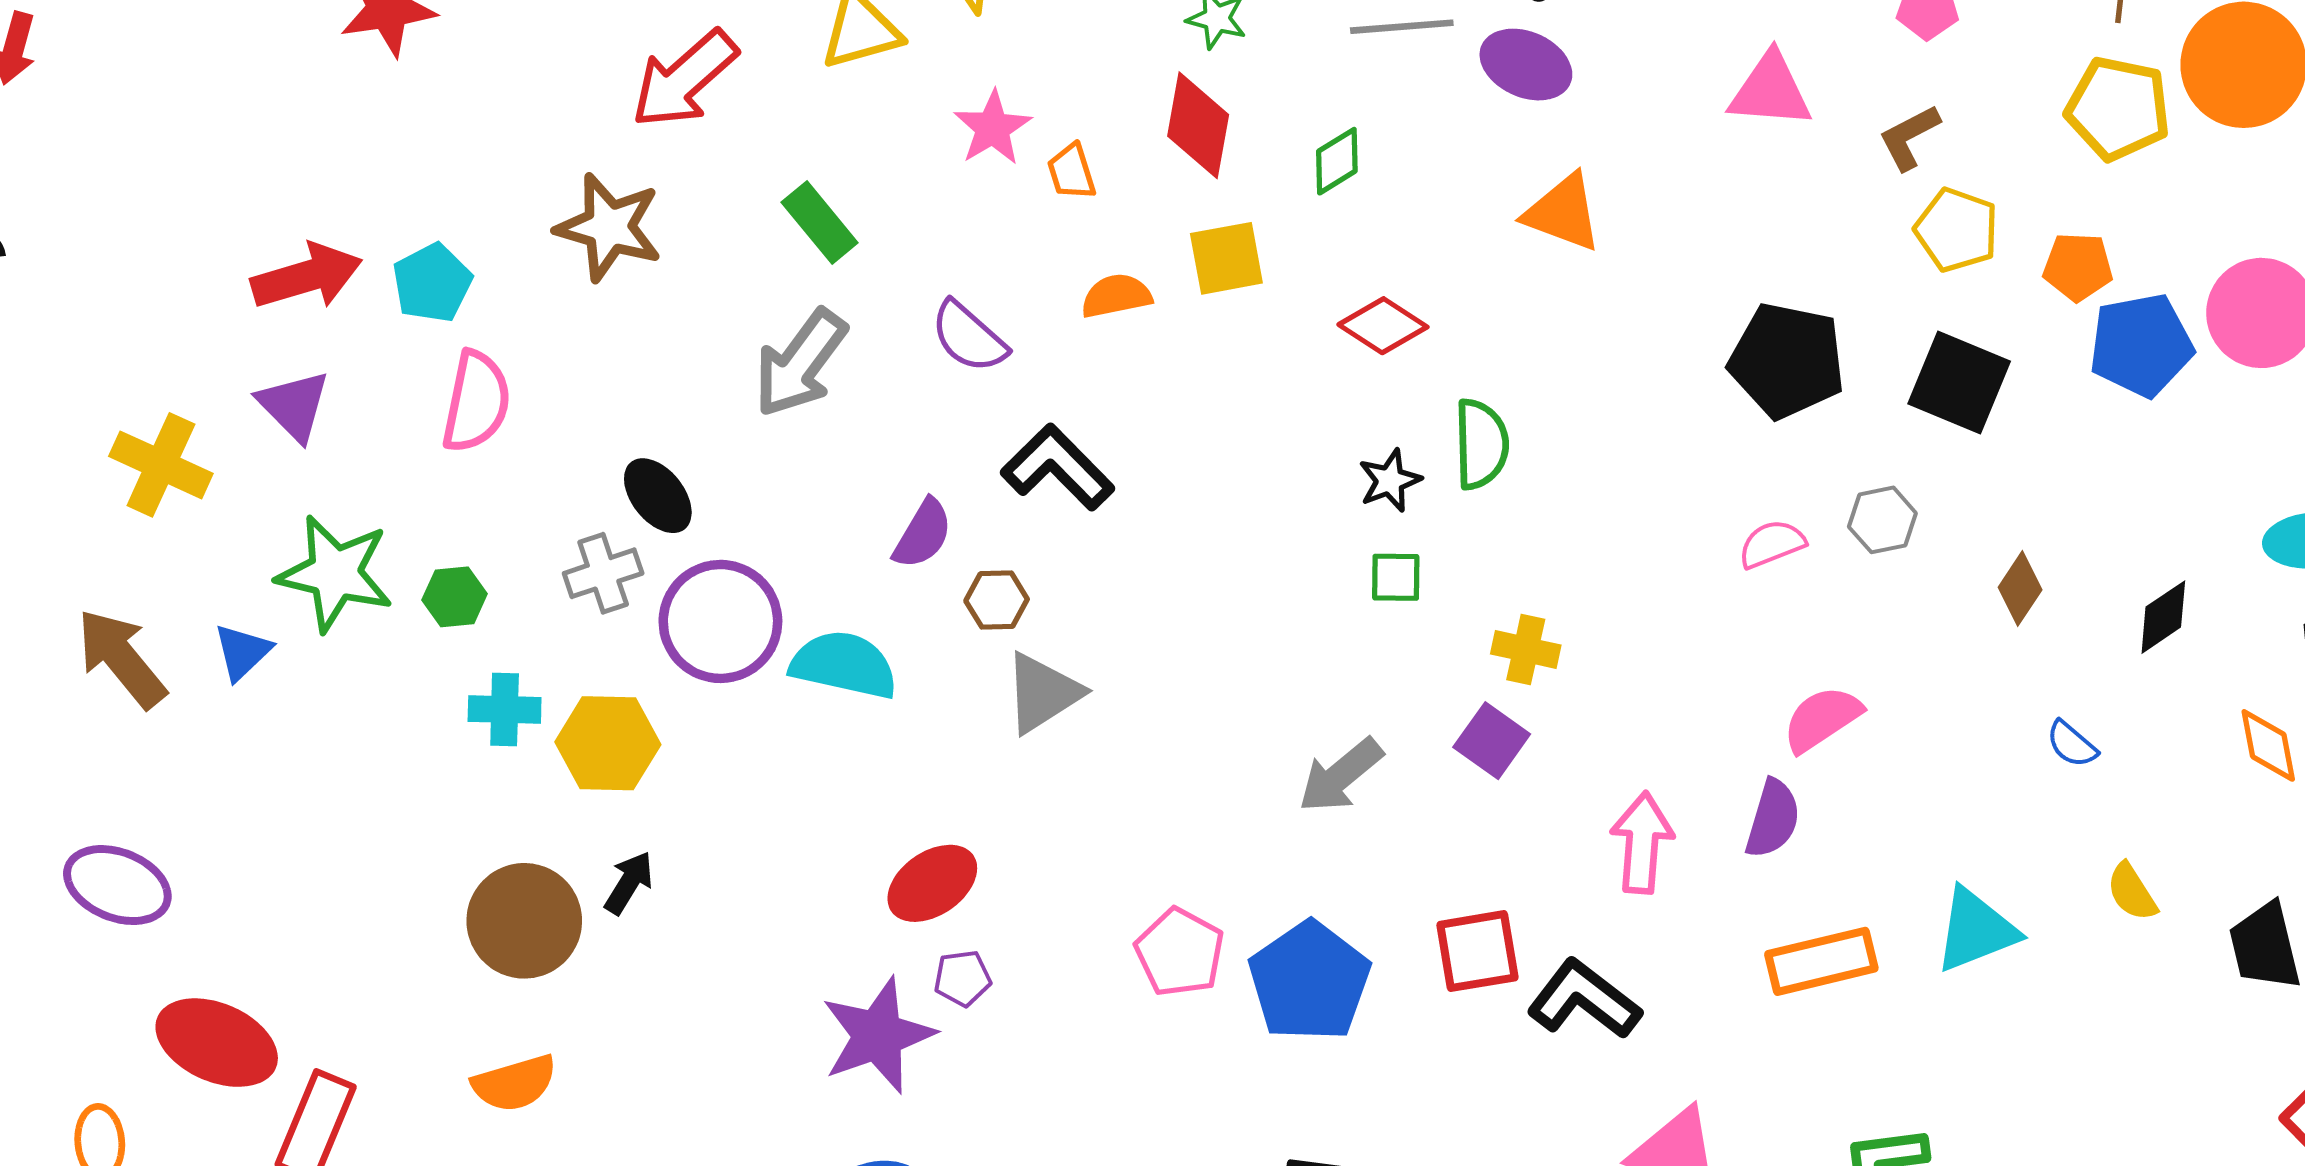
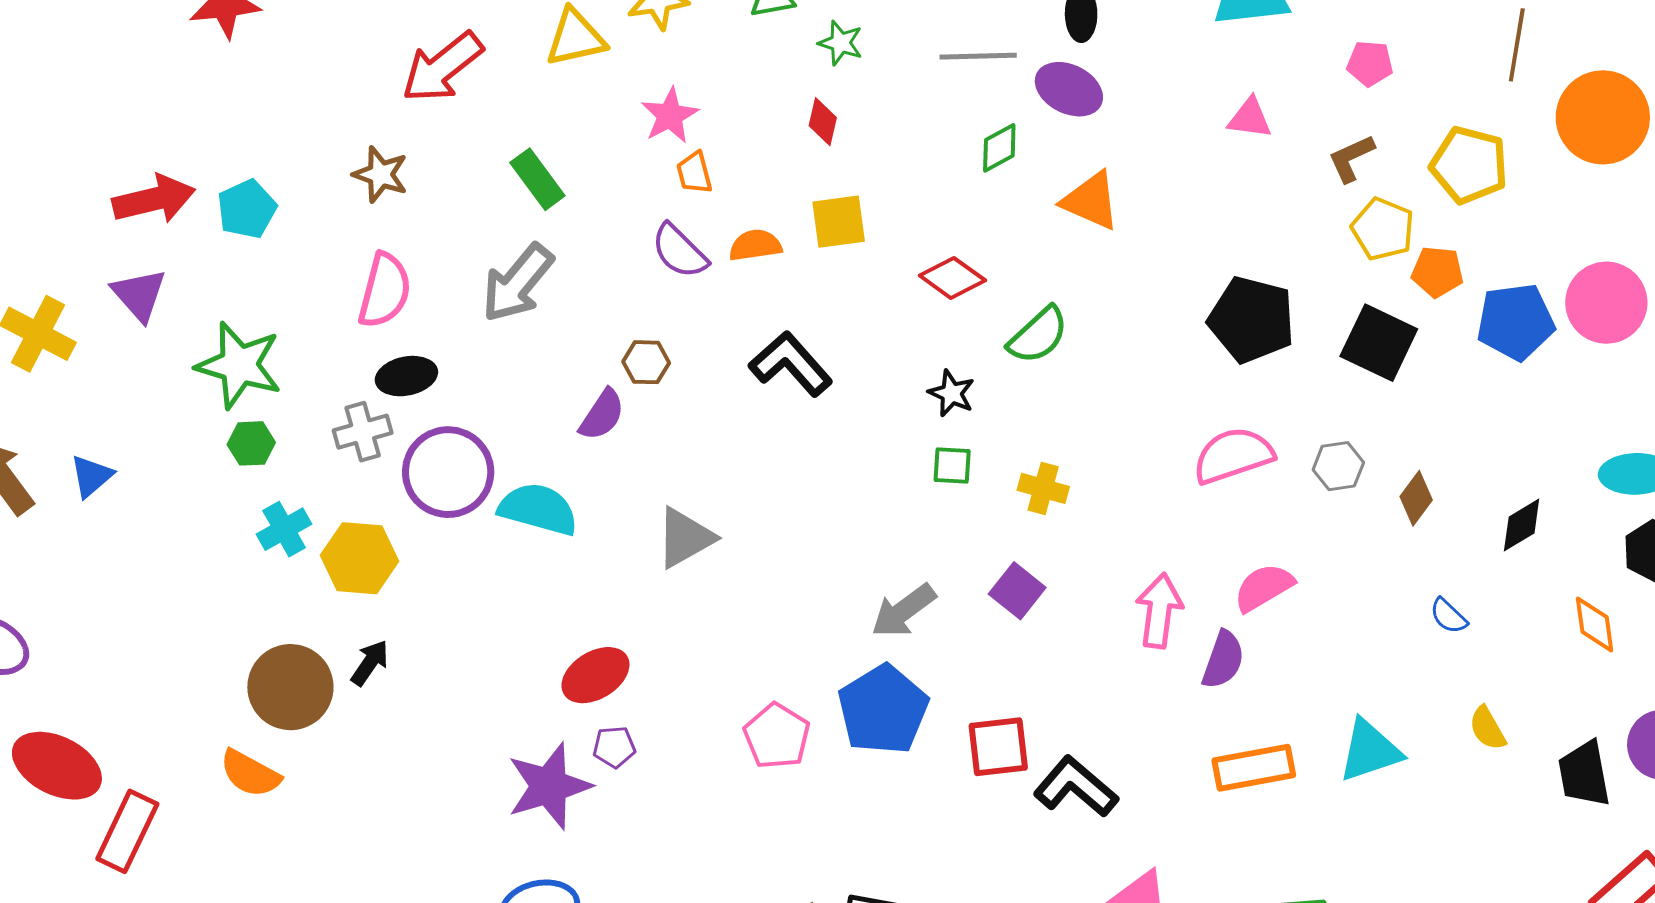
pink triangle: (1770, 91) -> (1250, 118), size x0.7
yellow pentagon: (2118, 108) -> (1469, 165), moved
red diamond: (1198, 125) -> (823, 122), size x0.6
green diamond: (1337, 161) -> (999, 148), moved
orange trapezoid: (1072, 172) -> (694, 173), moved
brown star: (609, 227) -> (381, 174), size x0.7
orange pentagon: (2078, 267) -> (1437, 272), moved
purple semicircle: (969, 337) -> (679, 251), moved
pink semicircle: (476, 402) -> (385, 290), moved
green semicircle: (1481, 444) -> (1038, 335), moved, turned 46
black L-shape: (1058, 467) -> (791, 364), moved
black star: (1390, 481) -> (951, 393), turned -30
black ellipse: (658, 496) -> (406, 376), turned -66
gray hexagon: (1882, 520) -> (1338, 466), moved
pink semicircle: (1772, 544) -> (1233, 455), size x1.6
green star: (335, 573) -> (239, 365), moved
brown hexagon: (997, 600) -> (646, 362), moved
yellow cross: (1526, 649) -> (1043, 488), moved
cyan cross: (505, 709) -> (284, 529), turned -34
pink arrow: (1642, 843) -> (1159, 611), moved
blue pentagon: (1309, 981) -> (883, 710), moved
orange semicircle: (514, 1083) -> (250, 774), moved, turned 42

